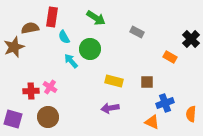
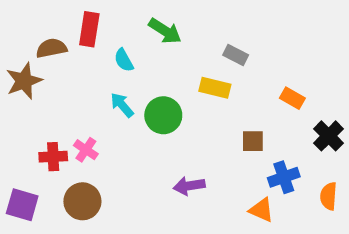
cyan semicircle: (64, 37) -> (124, 60), moved
black cross: (191, 39) -> (329, 136), moved
green circle: (90, 49) -> (163, 115), moved
yellow rectangle: (114, 81) -> (215, 88), moved

